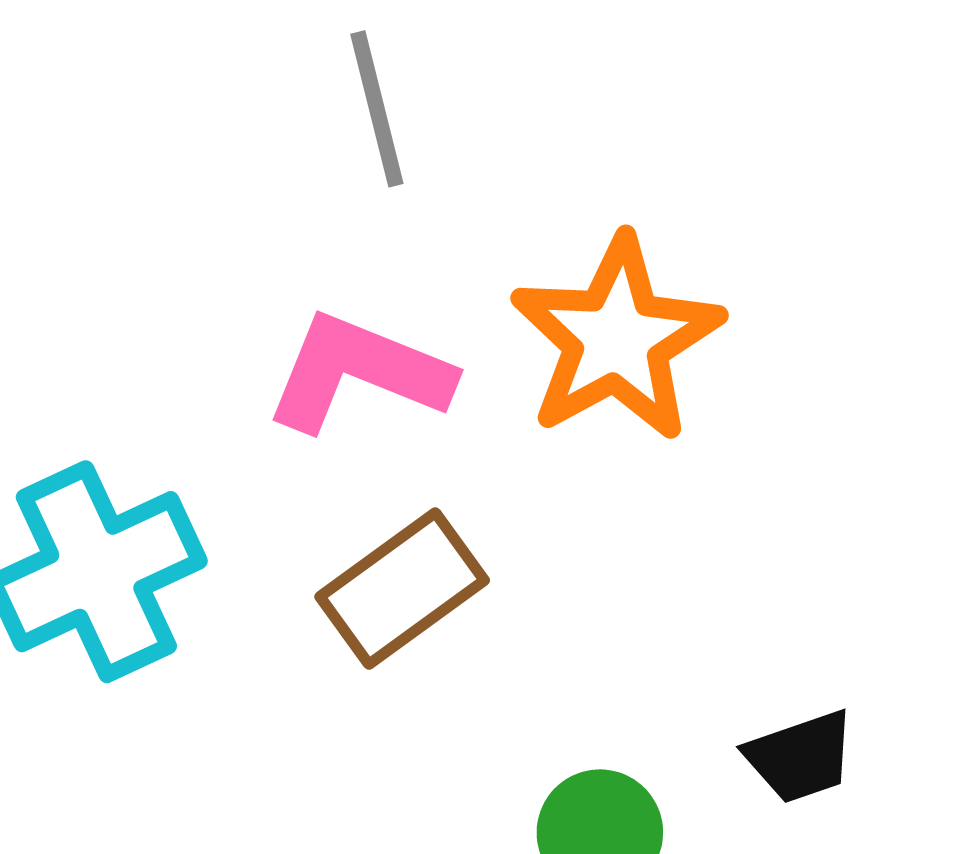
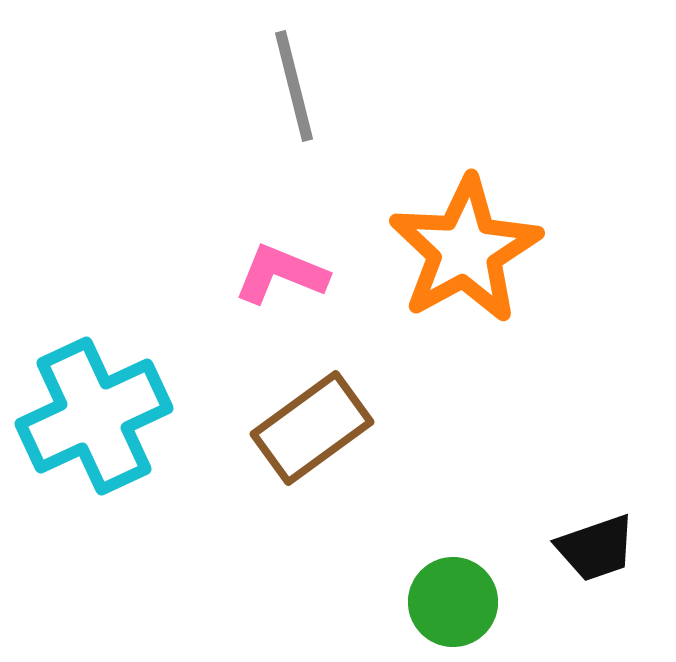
pink L-shape: (359, 372) -> (281, 274), size x0.7

